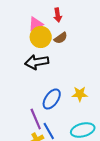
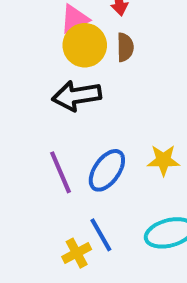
brown semicircle: (61, 38) -> (125, 47), turned -56
purple line: (36, 119) -> (61, 172), moved

